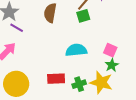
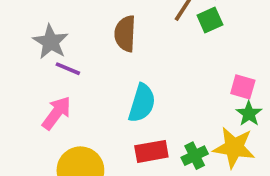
green square: (83, 16) -> (210, 20), moved
cyan semicircle: (76, 50) -> (142, 103), moved, turned 120

